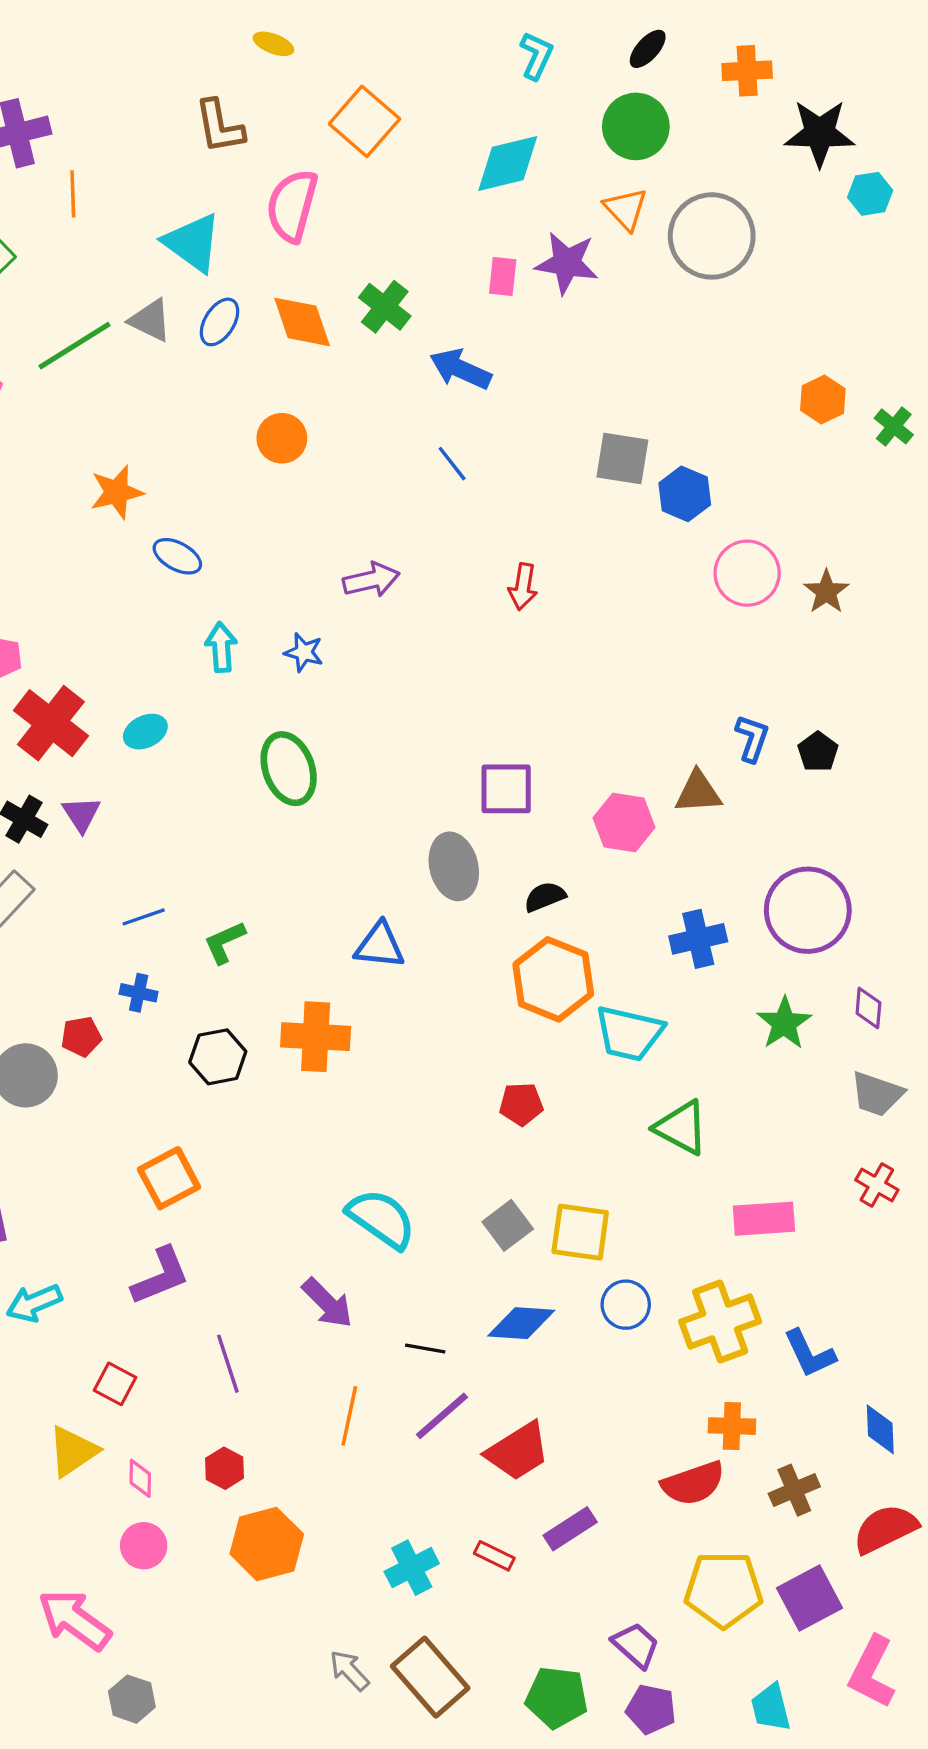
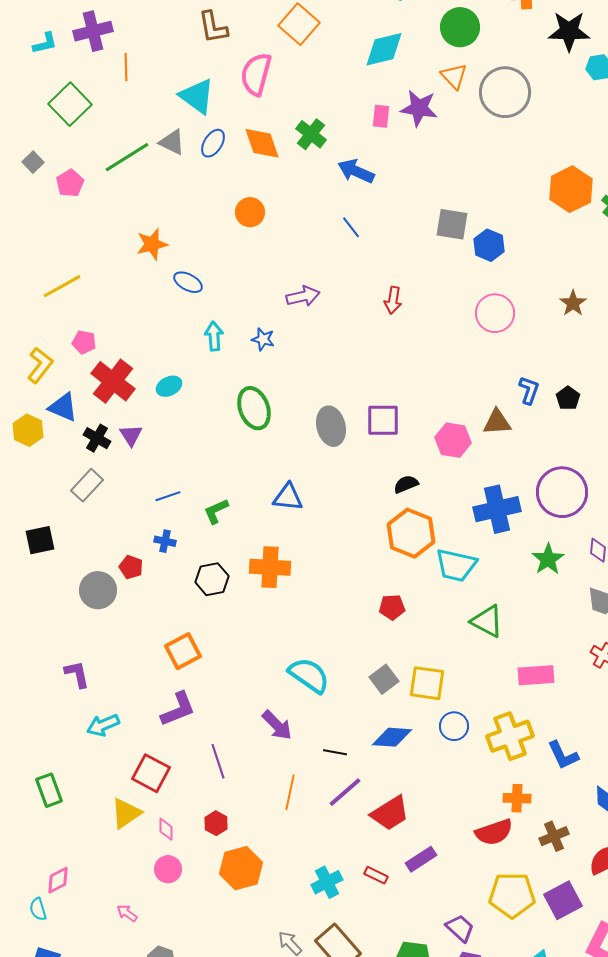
orange hexagon: (823, 399) -> (571, 189), size x1.6
pink circle: (747, 573) -> (495, 313), moved
gray ellipse: (454, 866) -> (331, 426), moved
blue cross: (698, 939) -> (497, 509), size x1.4
blue triangle: (380, 946) -> (288, 497), moved
red pentagon: (81, 1037) -> (131, 567), turned 30
red square: (115, 1384) -> (151, 773), size x1.5
pink arrow: (75, 1620) -> (127, 913), size x0.5

